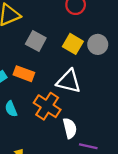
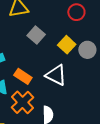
orange rectangle: (24, 74) -> (23, 76), moved
orange cross: (47, 106) -> (22, 102), moved

